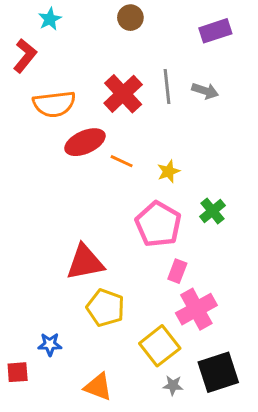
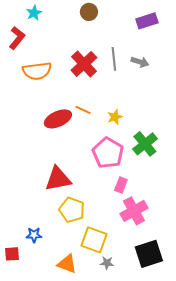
red ellipse: (85, 142) -> (58, 119), moved
green cross: (212, 211) -> (145, 144), size x1.4
yellow square: (160, 346) -> (94, 240), moved, turned -32
gray star: (173, 385) -> (107, 263), moved

